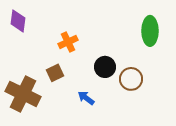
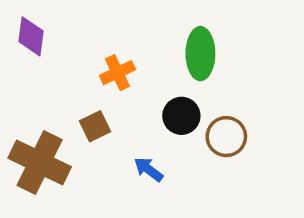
green ellipse: (150, 31) -> (200, 54), moved

